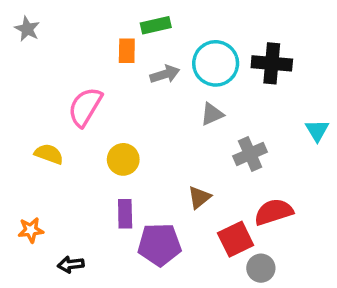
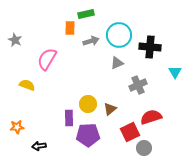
gray star: (27, 29) -> (15, 40), moved
black cross: (272, 63) -> (150, 47), moved
yellow circle: (123, 159) -> (88, 104), moved

